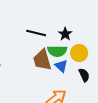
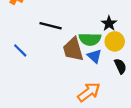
black line: (36, 33) -> (51, 26), moved
black star: (65, 34) -> (109, 23), moved

